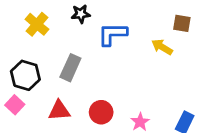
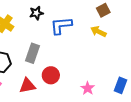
brown square: (182, 23) -> (103, 10), moved, turned -32
red circle: (101, 112) -> (51, 75), moved

